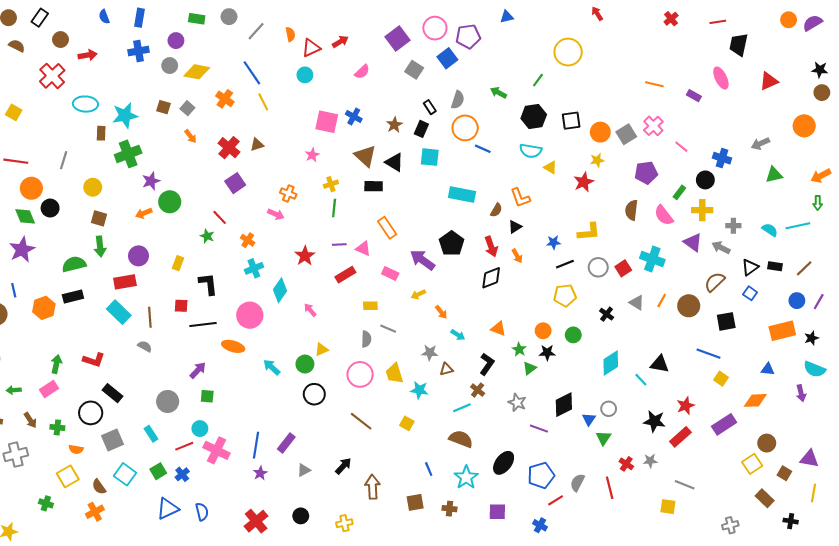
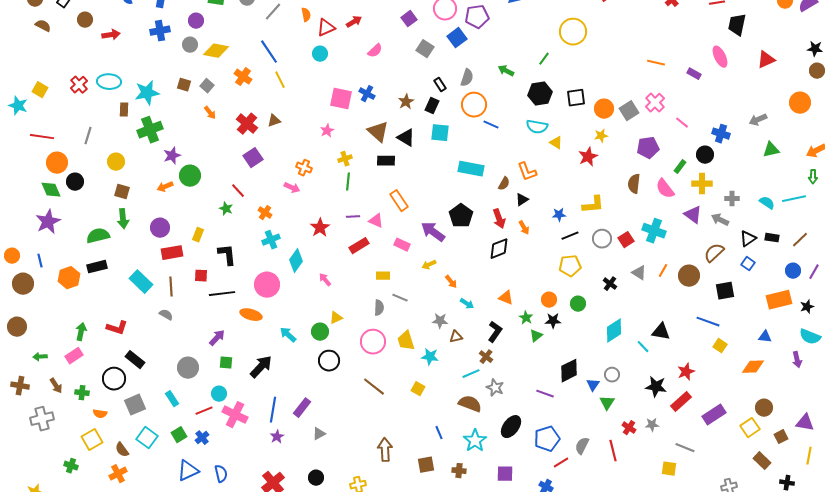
purple square: (397, 38) -> (409, 19), size x0.7
red cross: (52, 76) -> (79, 85), moved, size x0.7
red rectangle: (125, 282) -> (172, 253), moved
gray star: (517, 403) -> (495, 388), moved
purple rectangle: (724, 424) -> (714, 415), moved
black arrow: (343, 466) -> (261, 367), moved, size x1.4
brown square: (784, 473) -> (781, 437), turned 32

